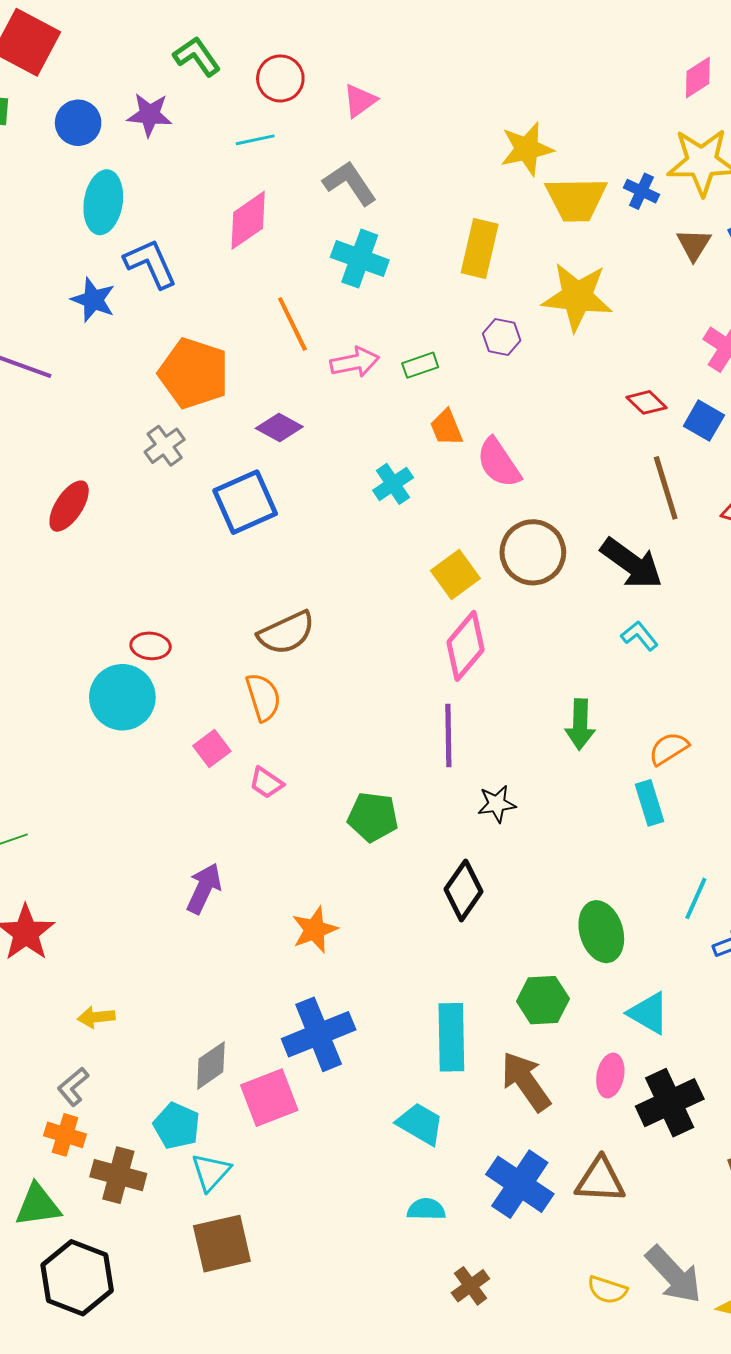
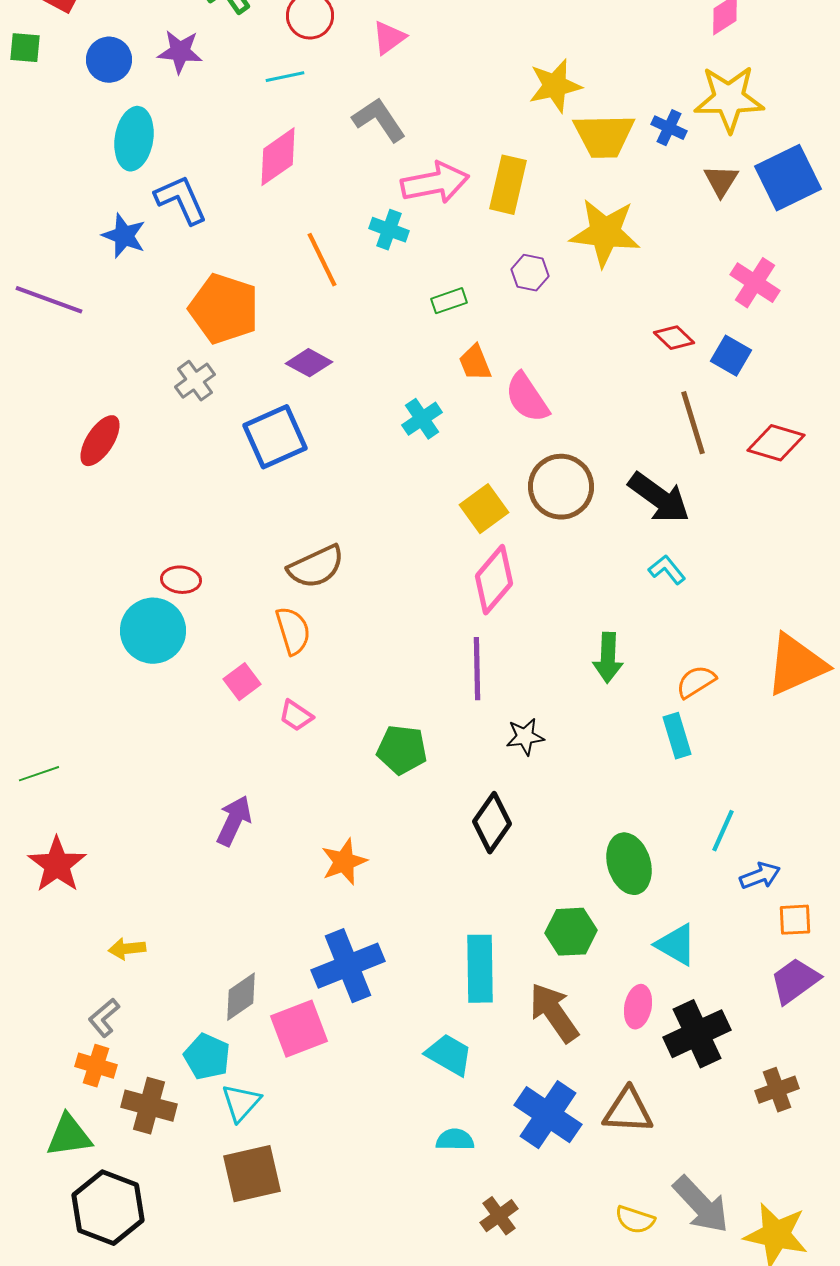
cyan cross: (360, 259) -> (389, 230), moved, size x0.7
pink arrow: (355, 362) -> (435, 183), moved, size x1.4

